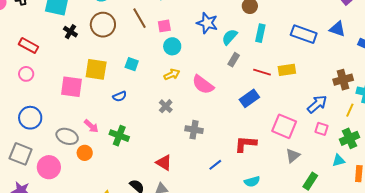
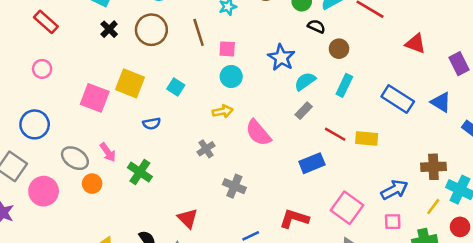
red rectangle: (29, 46) -> (46, 22), moved
pink square: (321, 129) -> (393, 222), turned -32

